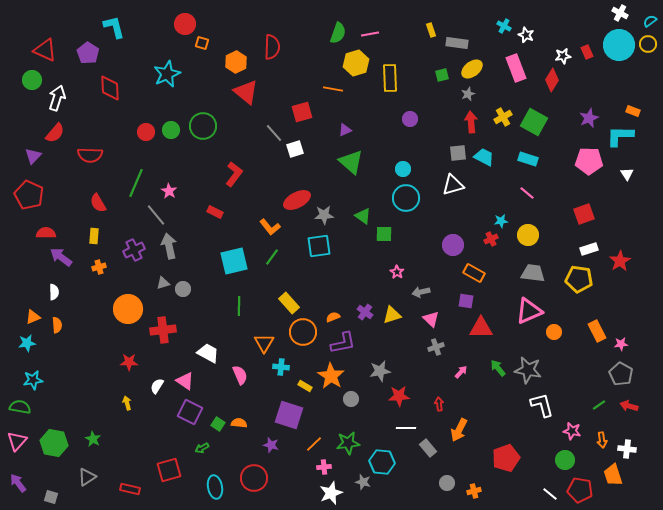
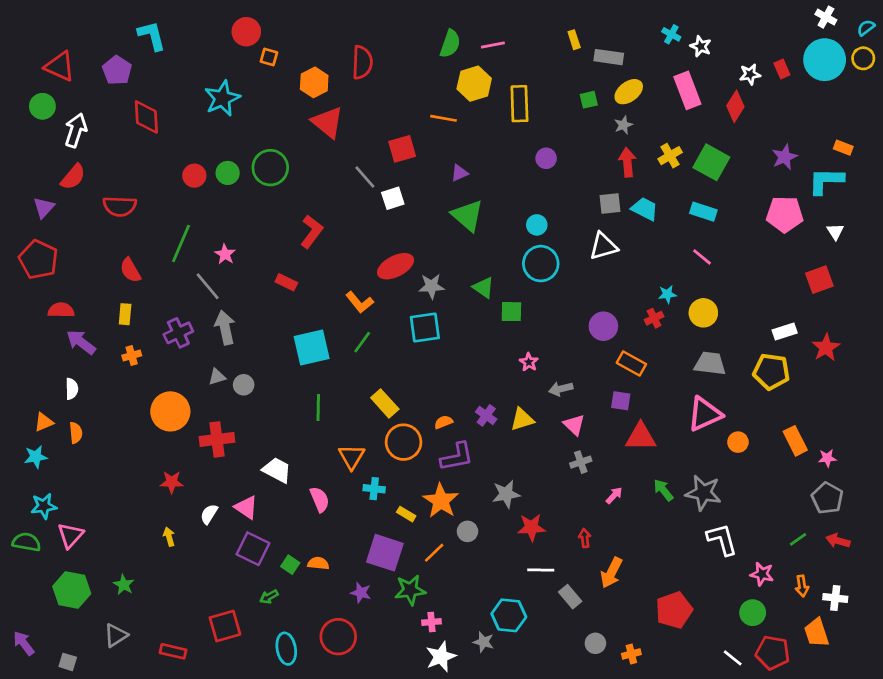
red square: (584, 214) -> (819, 280), moved
pink triangle: (17, 441) -> (70, 535), moved
green star: (348, 443) -> (410, 590), moved
orange line: (314, 444) -> (434, 553), moved

